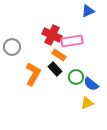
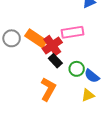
red cross: (52, 35) -> (52, 45), moved, turned 30
orange rectangle: (59, 55) -> (36, 38), moved, size x1.5
orange L-shape: (33, 74) -> (48, 89), moved

